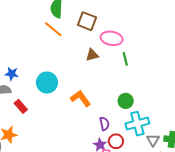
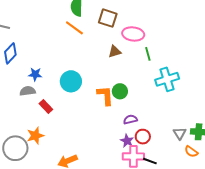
orange L-shape: (81, 98) -> (105, 96), turned 35
green circle: (126, 101) -> (120, 91), moved
purple semicircle: (104, 124) -> (130, 120), turned -88
cyan cross: (137, 124) -> (167, 79), moved

